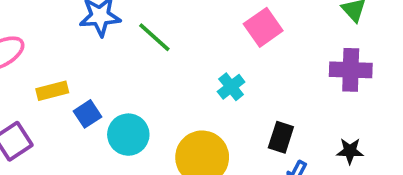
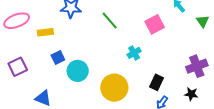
green line: (154, 37) -> (110, 20), moved
purple cross: (351, 70) -> (197, 66), moved, turned -30
yellow rectangle: (52, 91) -> (45, 32), moved

